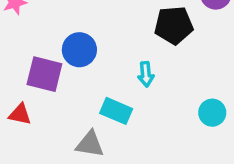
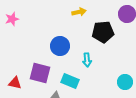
blue circle: (79, 50) -> (60, 46), moved
purple square: (44, 74) -> (40, 73), moved

